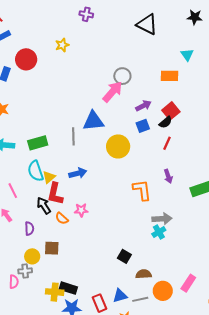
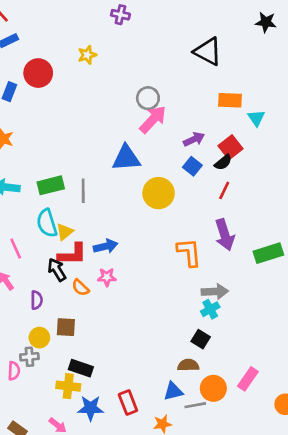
black triangle: (147, 24) -> (208, 51), moved
cyan triangle: (187, 55) -> (256, 118), moved
gray circle: (122, 76) -> (148, 98), moved
blue square: (143, 126) -> (192, 166), turned -32
gray line: (73, 136) -> (83, 191), moved
blue arrow: (78, 173) -> (106, 246), moved
purple arrow: (168, 176) -> (225, 235), size x1.6
red L-shape: (55, 194) -> (72, 254), turned -105
black square: (124, 256) -> (201, 339), moved
black rectangle: (68, 288) -> (81, 368), moved
blue triangle: (120, 296) -> (173, 391), moved
gray line: (140, 299) -> (195, 405), moved

